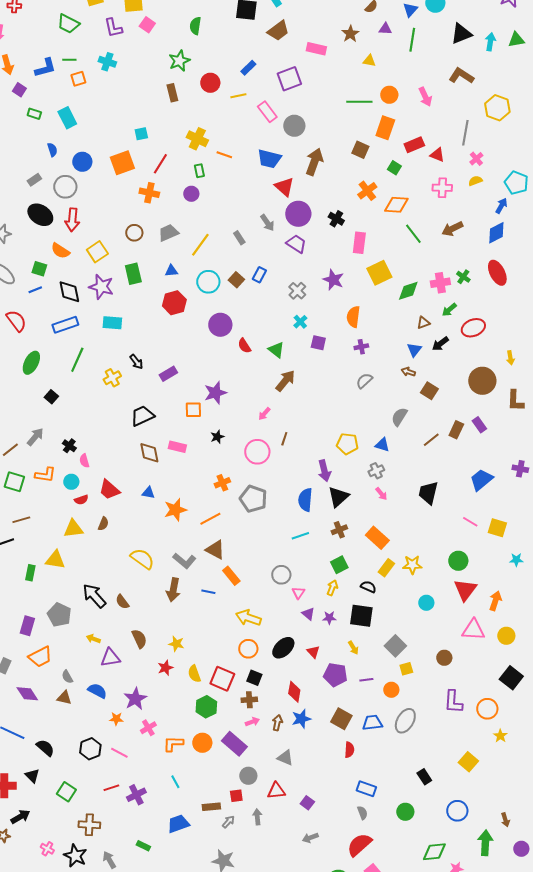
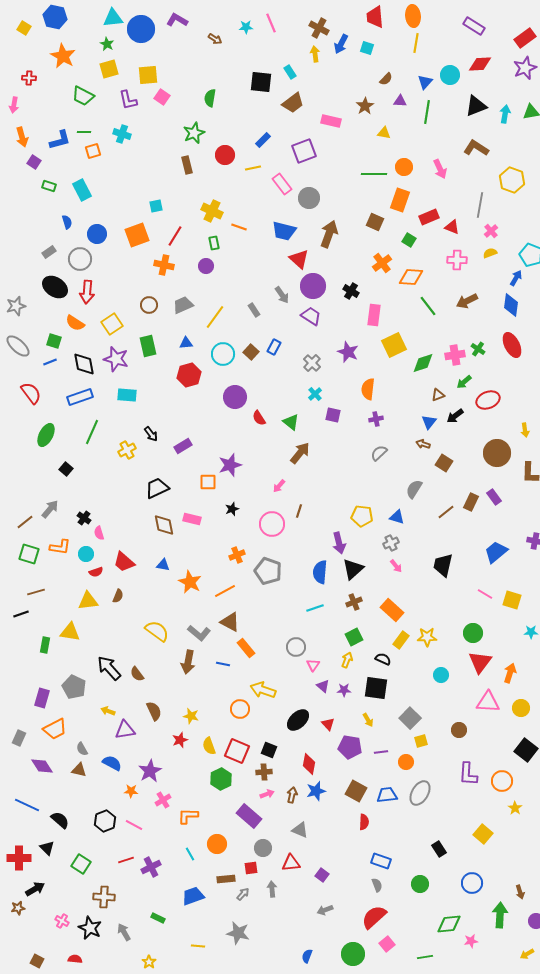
blue diamond: (496, 233) -> (511, 305), turned -55
orange star: (175, 510) -> (190, 582), turned -30
orange circle: (248, 649) -> (240, 709), moved
orange circle: (202, 743) -> (217, 844), moved

